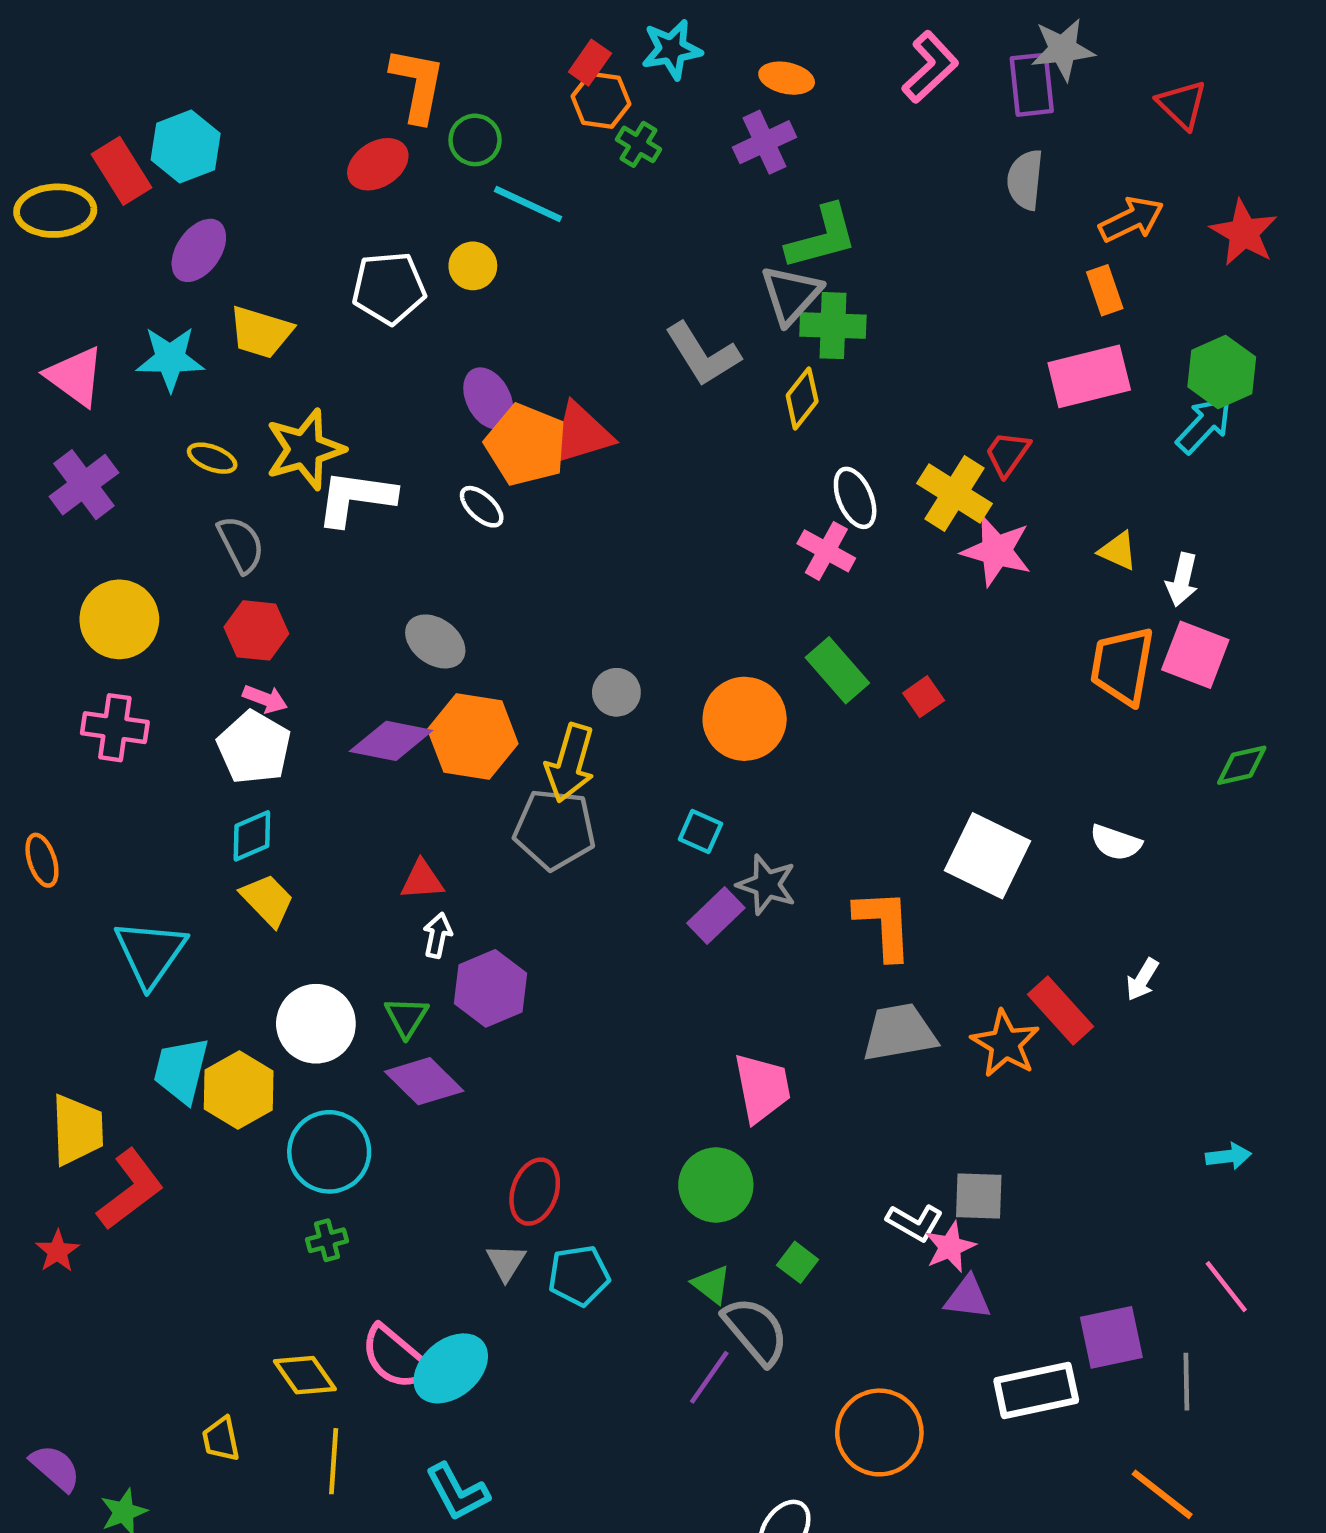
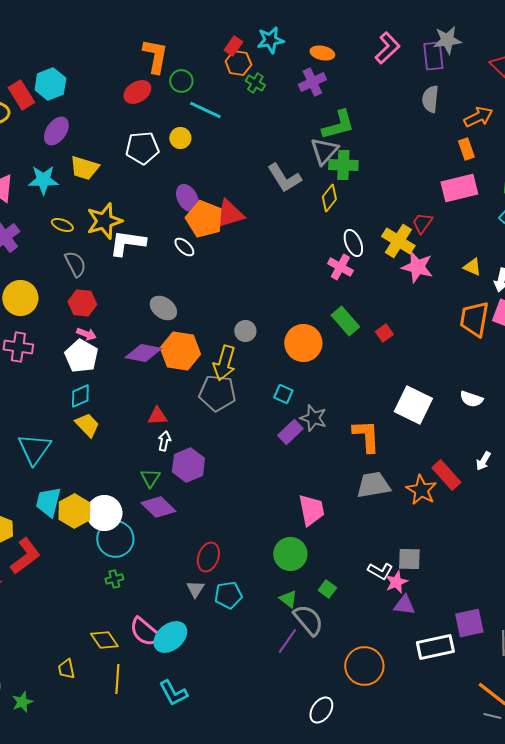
white circle: (316, 1024) -> (104, 513), moved

